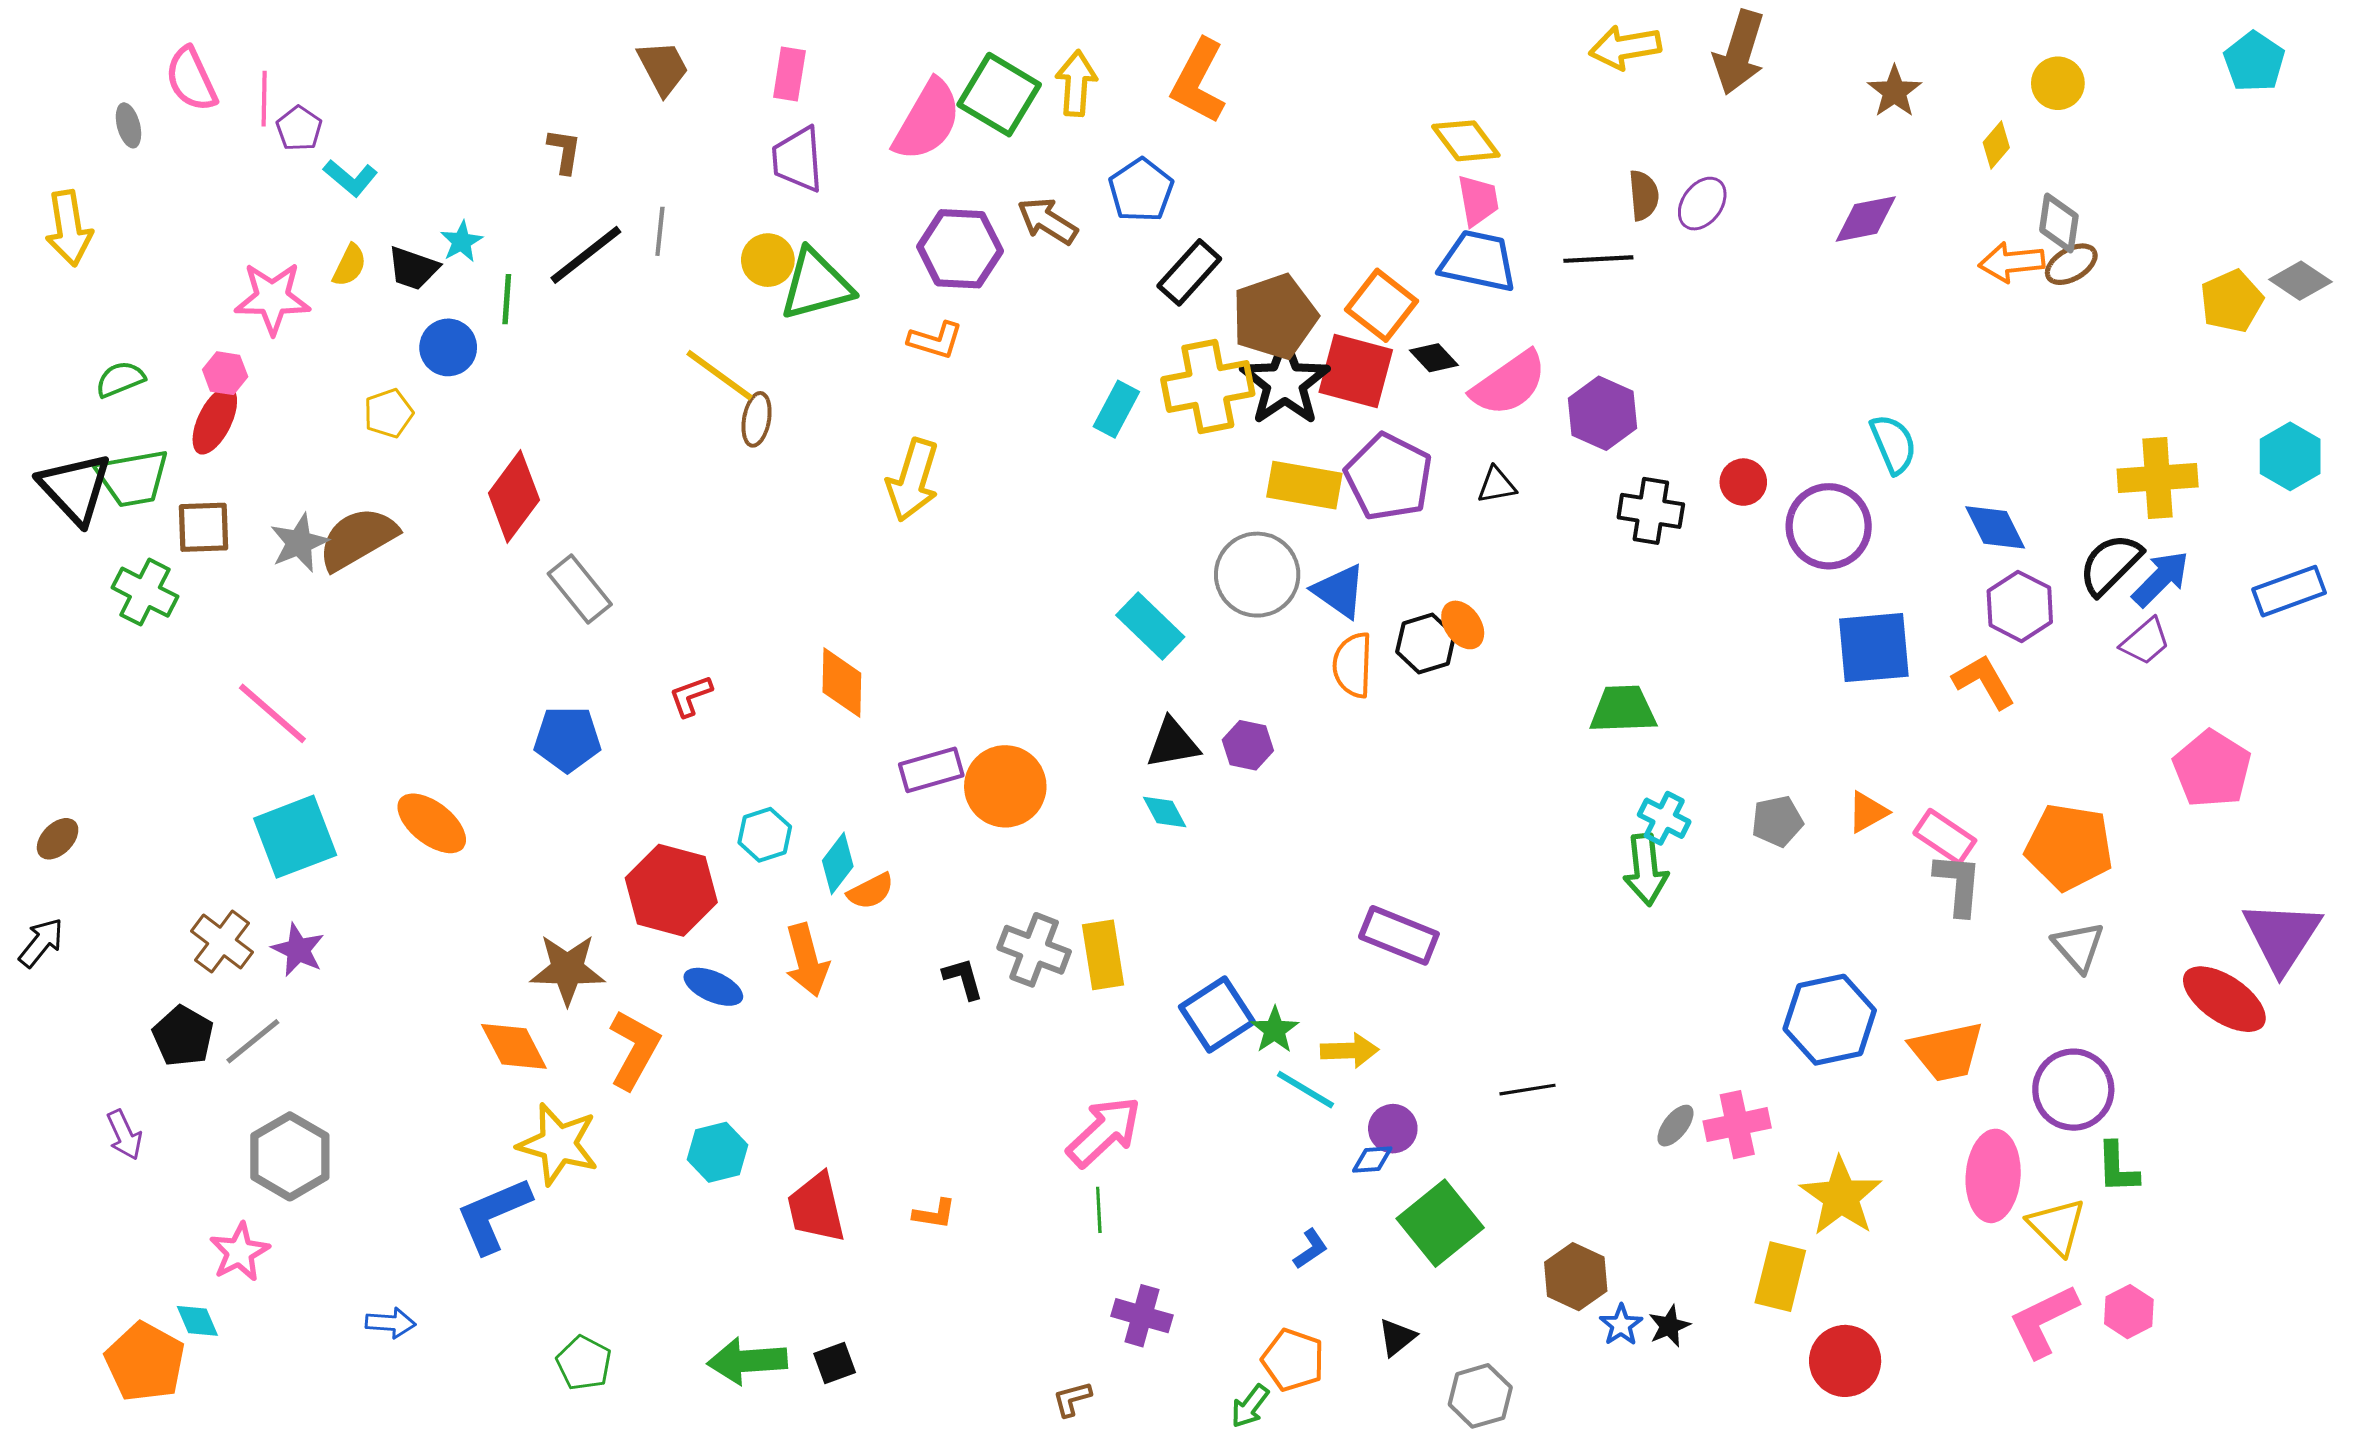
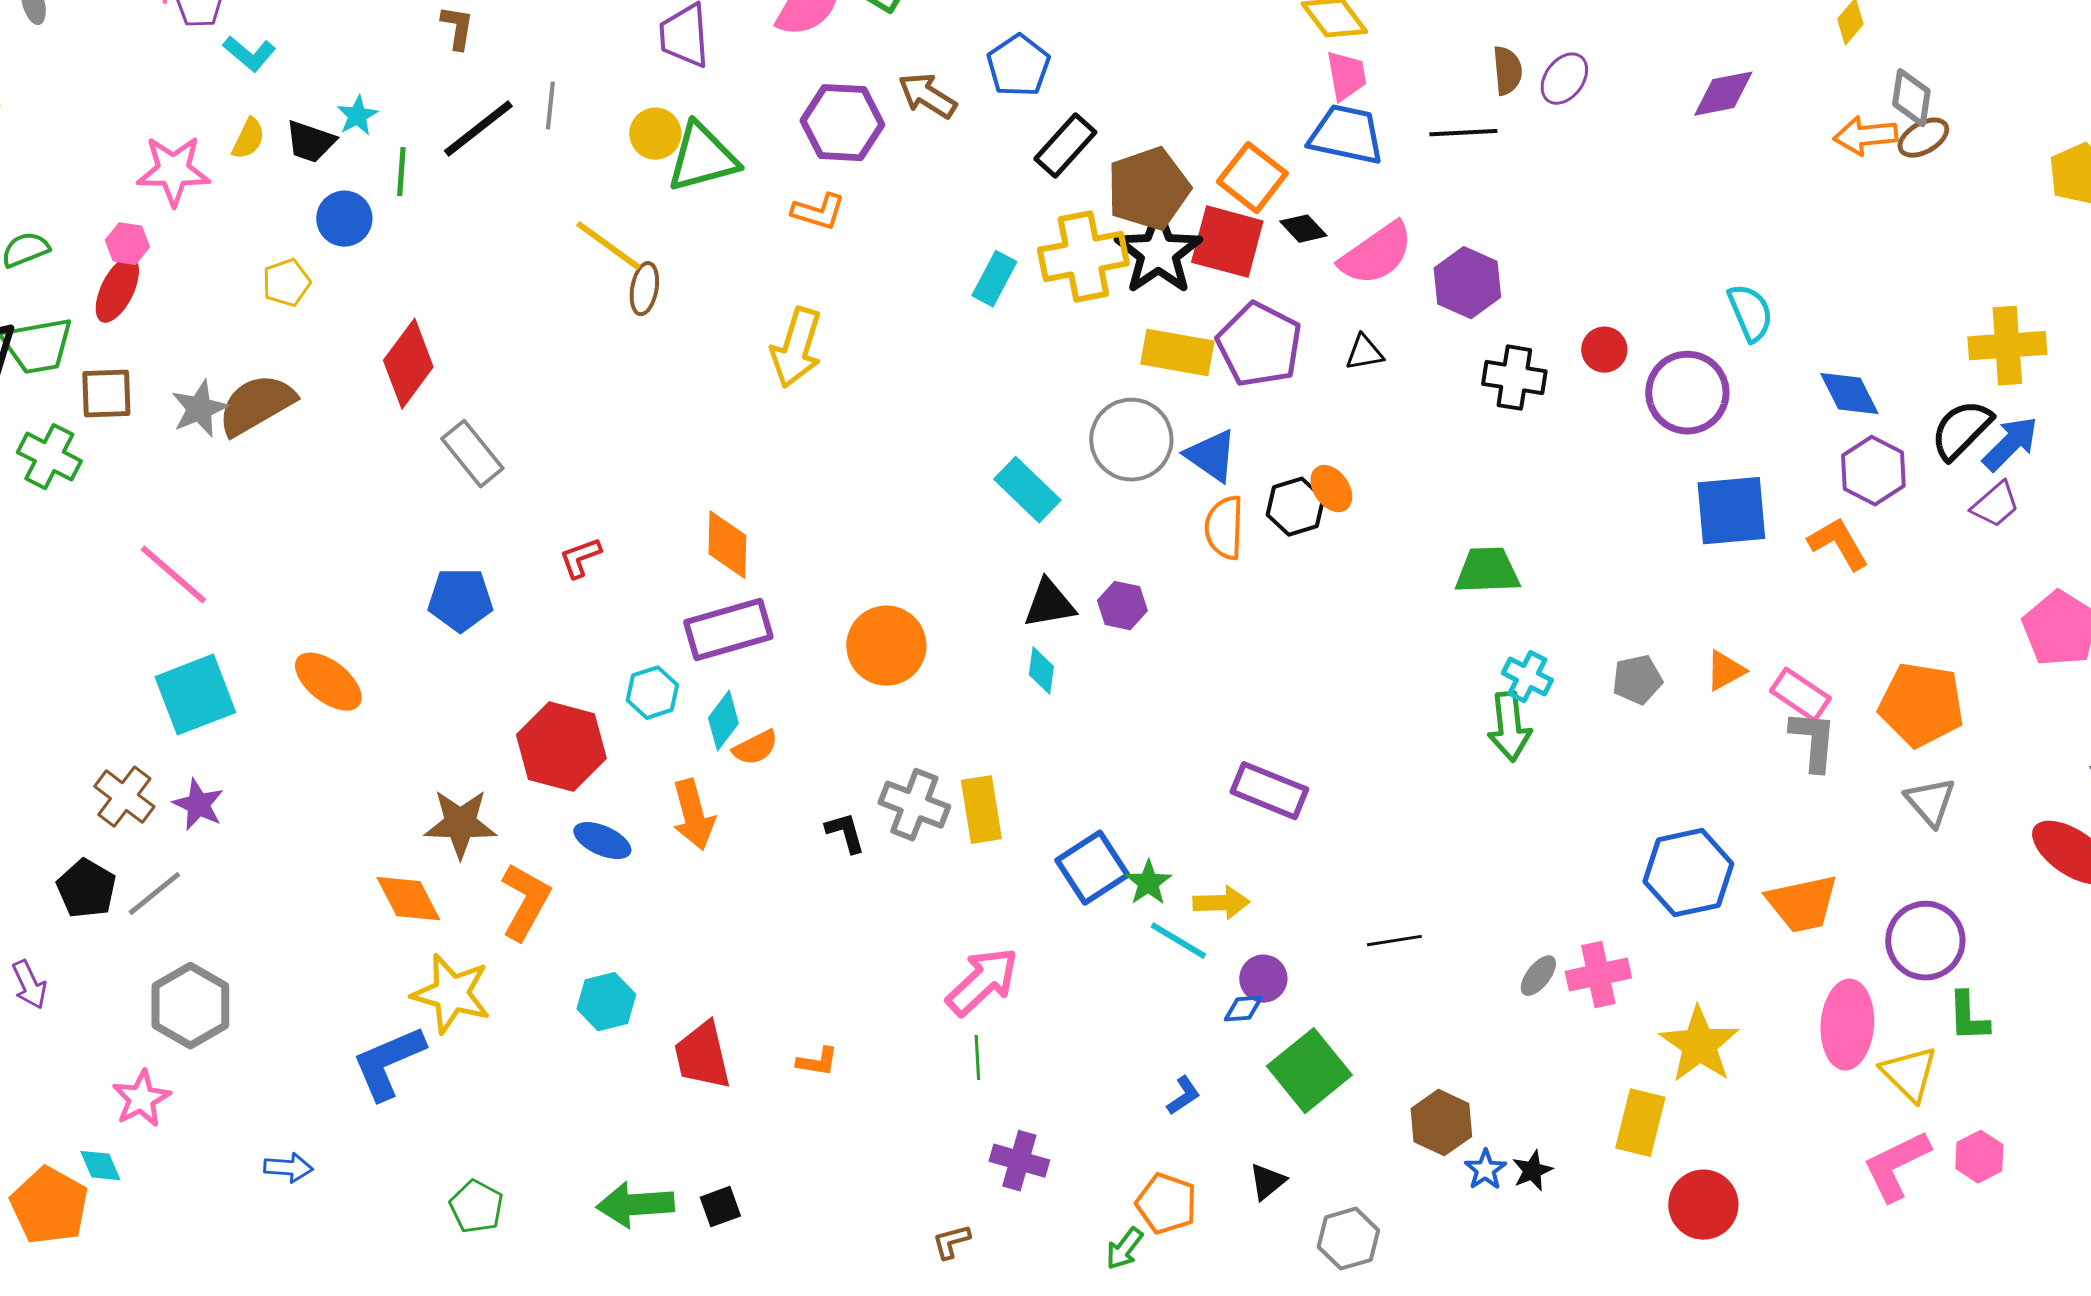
purple rectangle: (931, 770) -> (728, 630), moved, size x1.4
cyan diamond: (1165, 812) -> (1041, 671), turned 36

